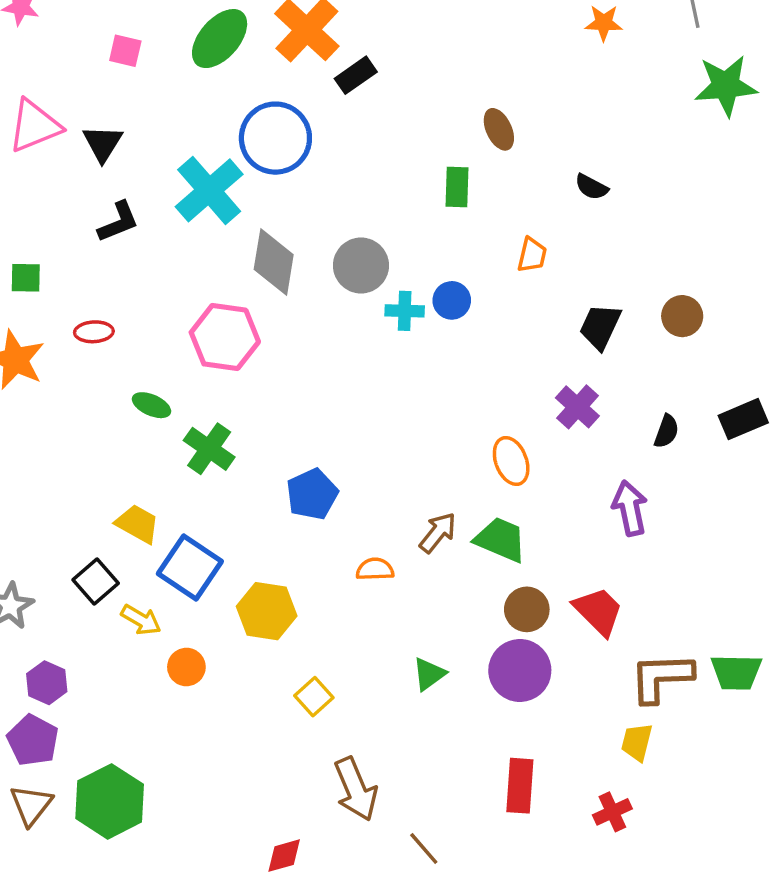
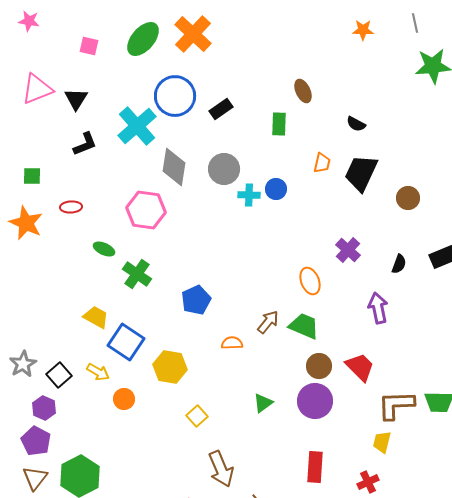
black rectangle: (356, 75) -> (221, 109), moved
black trapezoid: (600, 327) -> (361, 173), moved, size x1.4
black square: (96, 581) -> (59, 375), moved

